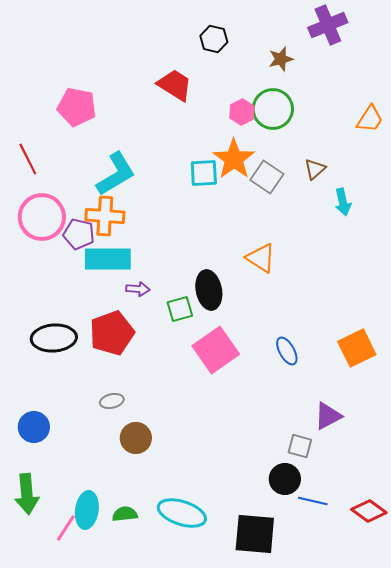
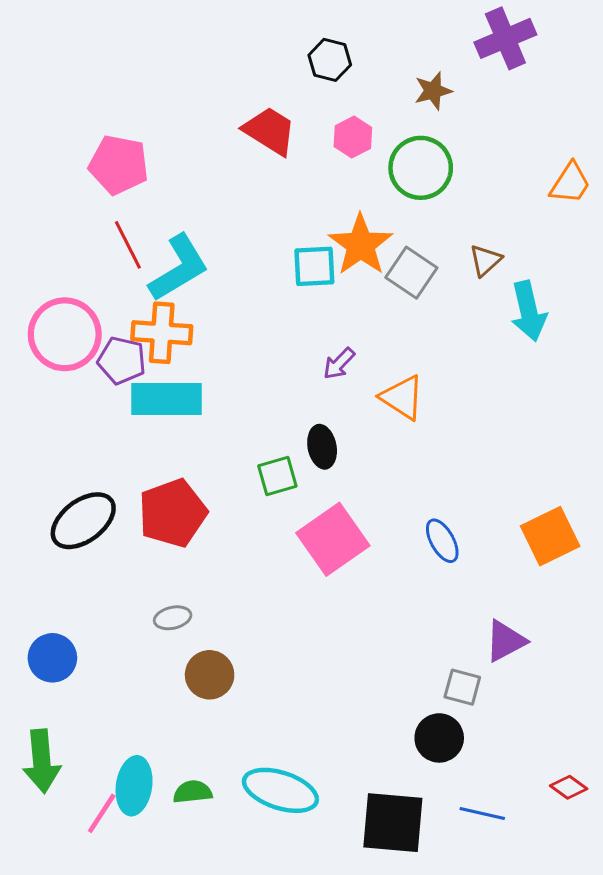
pink hexagon: (242, 112) -> (353, 137), moved
red line: (28, 159) -> (128, 245), moved
cyan arrow: (343, 202) -> (529, 311), size x1.4
purple arrow: (138, 289) -> (339, 364), moved, turned 130
black ellipse: (209, 290) -> (322, 447), size x0.7
black ellipse: (54, 338) -> (83, 521), turned -33
blue line: (313, 501) -> (482, 813), moved
red diamond: (369, 511) -> (569, 787), size x0.7

